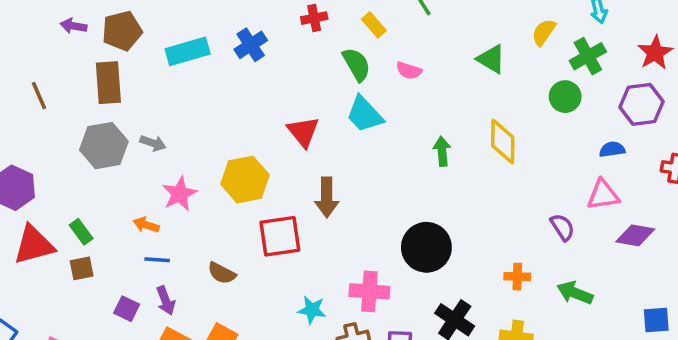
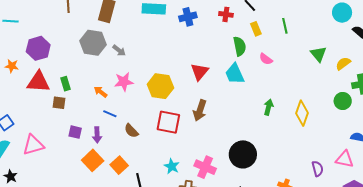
green triangle: (491, 59) -> (318, 54), moved
blue line: (157, 260) -> (110, 114), moved
purple square: (127, 309) -> (75, 132), turned -32

